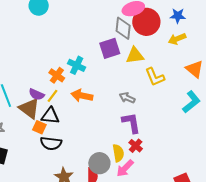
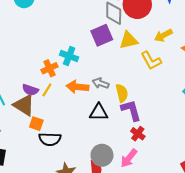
yellow arrow: (177, 39) -> (163, 35), moved
orange cross: (57, 75) -> (49, 68), turned 35
gray arrow: (127, 98) -> (101, 83), moved
black triangle: (50, 116) -> (99, 112), moved
yellow semicircle: (118, 153) -> (122, 93), moved

